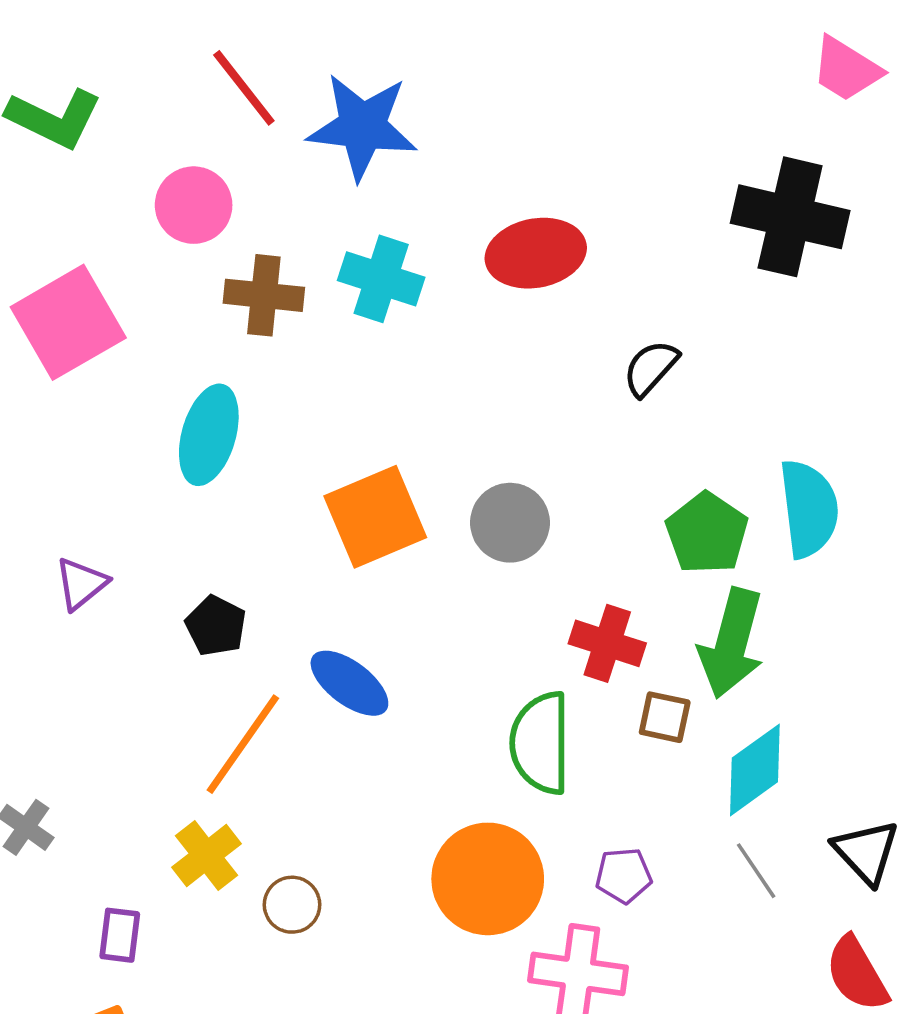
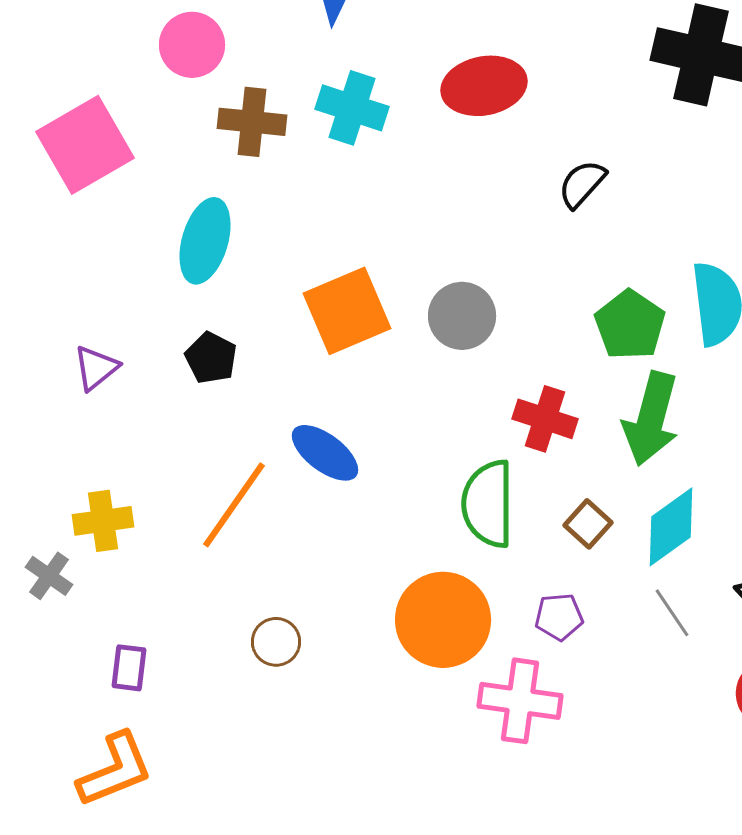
black pentagon: (216, 626) -> (211, 358), moved
brown square: (665, 717) -> (588, 524), moved, turned 30
yellow cross: (206, 855) -> (103, 521), moved, turned 30

